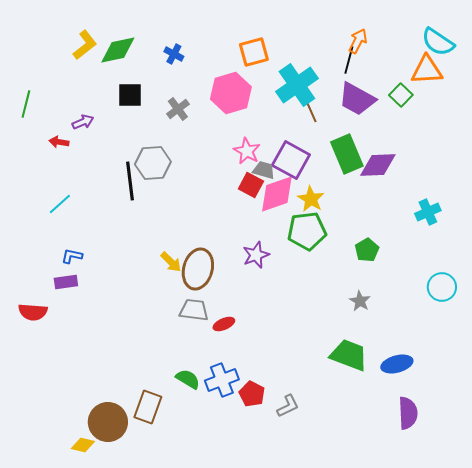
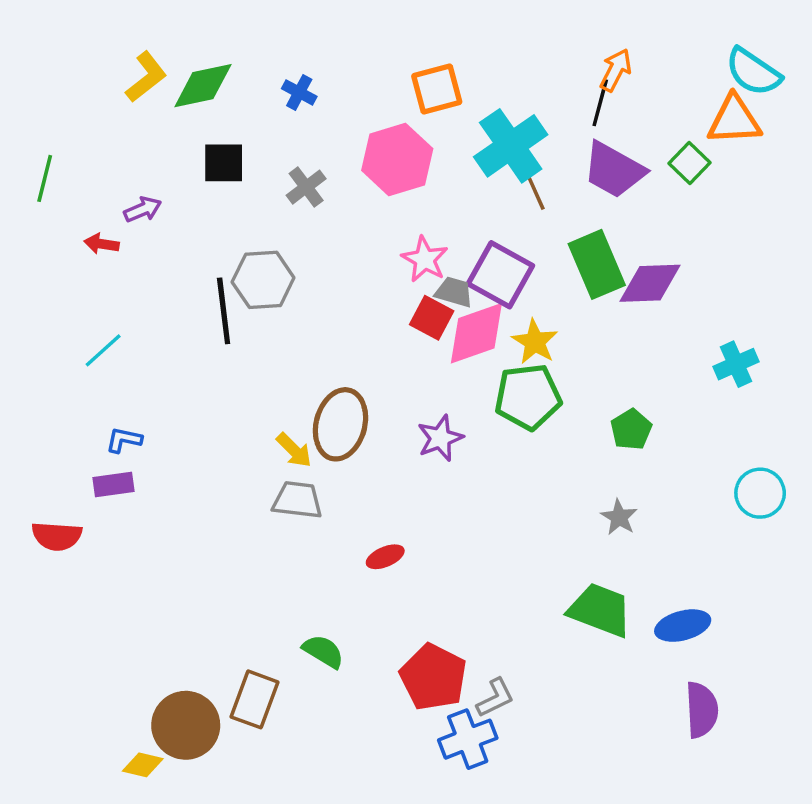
brown ellipse: (198, 269) -> (340, 424), moved
gray trapezoid: (194, 310) -> (297, 500), moved
blue cross: (222, 380) -> (468, 739), moved
red pentagon: (252, 394) -> (433, 677), size x1.5

